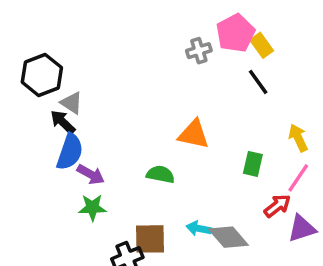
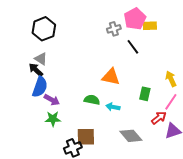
yellow rectangle: (262, 45) -> (150, 26), turned -56
black hexagon: (42, 75) -> (44, 29), moved
black line: (258, 82) -> (133, 47), moved
cyan arrow: (199, 228) -> (113, 107), moved

